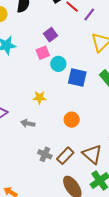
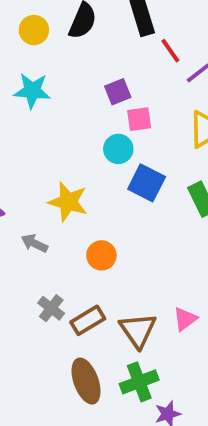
pink square: (43, 53) -> (139, 119), moved
yellow star: (40, 98) -> (68, 202), size x1.5
orange circle: (72, 120) -> (101, 255), moved

